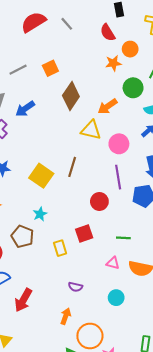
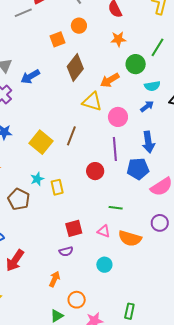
orange circle: (130, 49) -> (79, 26), moved
gray line: (18, 70) -> (23, 13), moved
red square: (84, 233) -> (74, 228), moved
yellow rectangle: (60, 248) -> (57, 187), moved
purple semicircle: (75, 287) -> (66, 251), turned -32
orange circle: (90, 336) -> (77, 300), size x0.7

